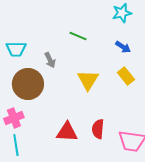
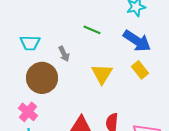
blue arrow: (123, 47) -> (137, 41), size x1.8
pink cross: (14, 118) -> (28, 112), turned -30

